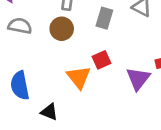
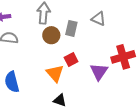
brown circle: (62, 29) -> (51, 35), moved
black triangle: (49, 112) -> (60, 100), moved

